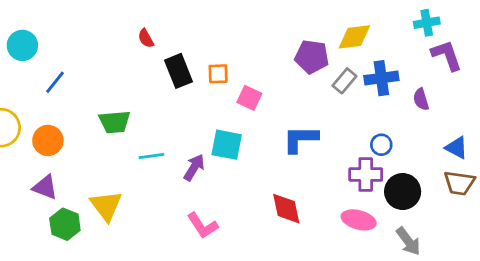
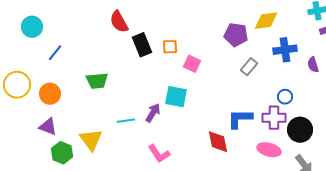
red semicircle: (146, 38) -> (119, 22), size x1.6
gray rectangle: (344, 81) -> (249, 67), moved
blue L-shape: (300, 139) -> (240, 119), moved
cyan line: (151, 156) -> (126, 121), moved

